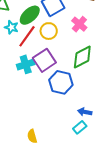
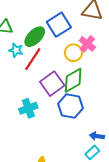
yellow circle: (49, 31) -> (73, 53), moved
green diamond: (82, 57) -> (73, 80), moved
cyan cross: (26, 64) -> (28, 108), moved

